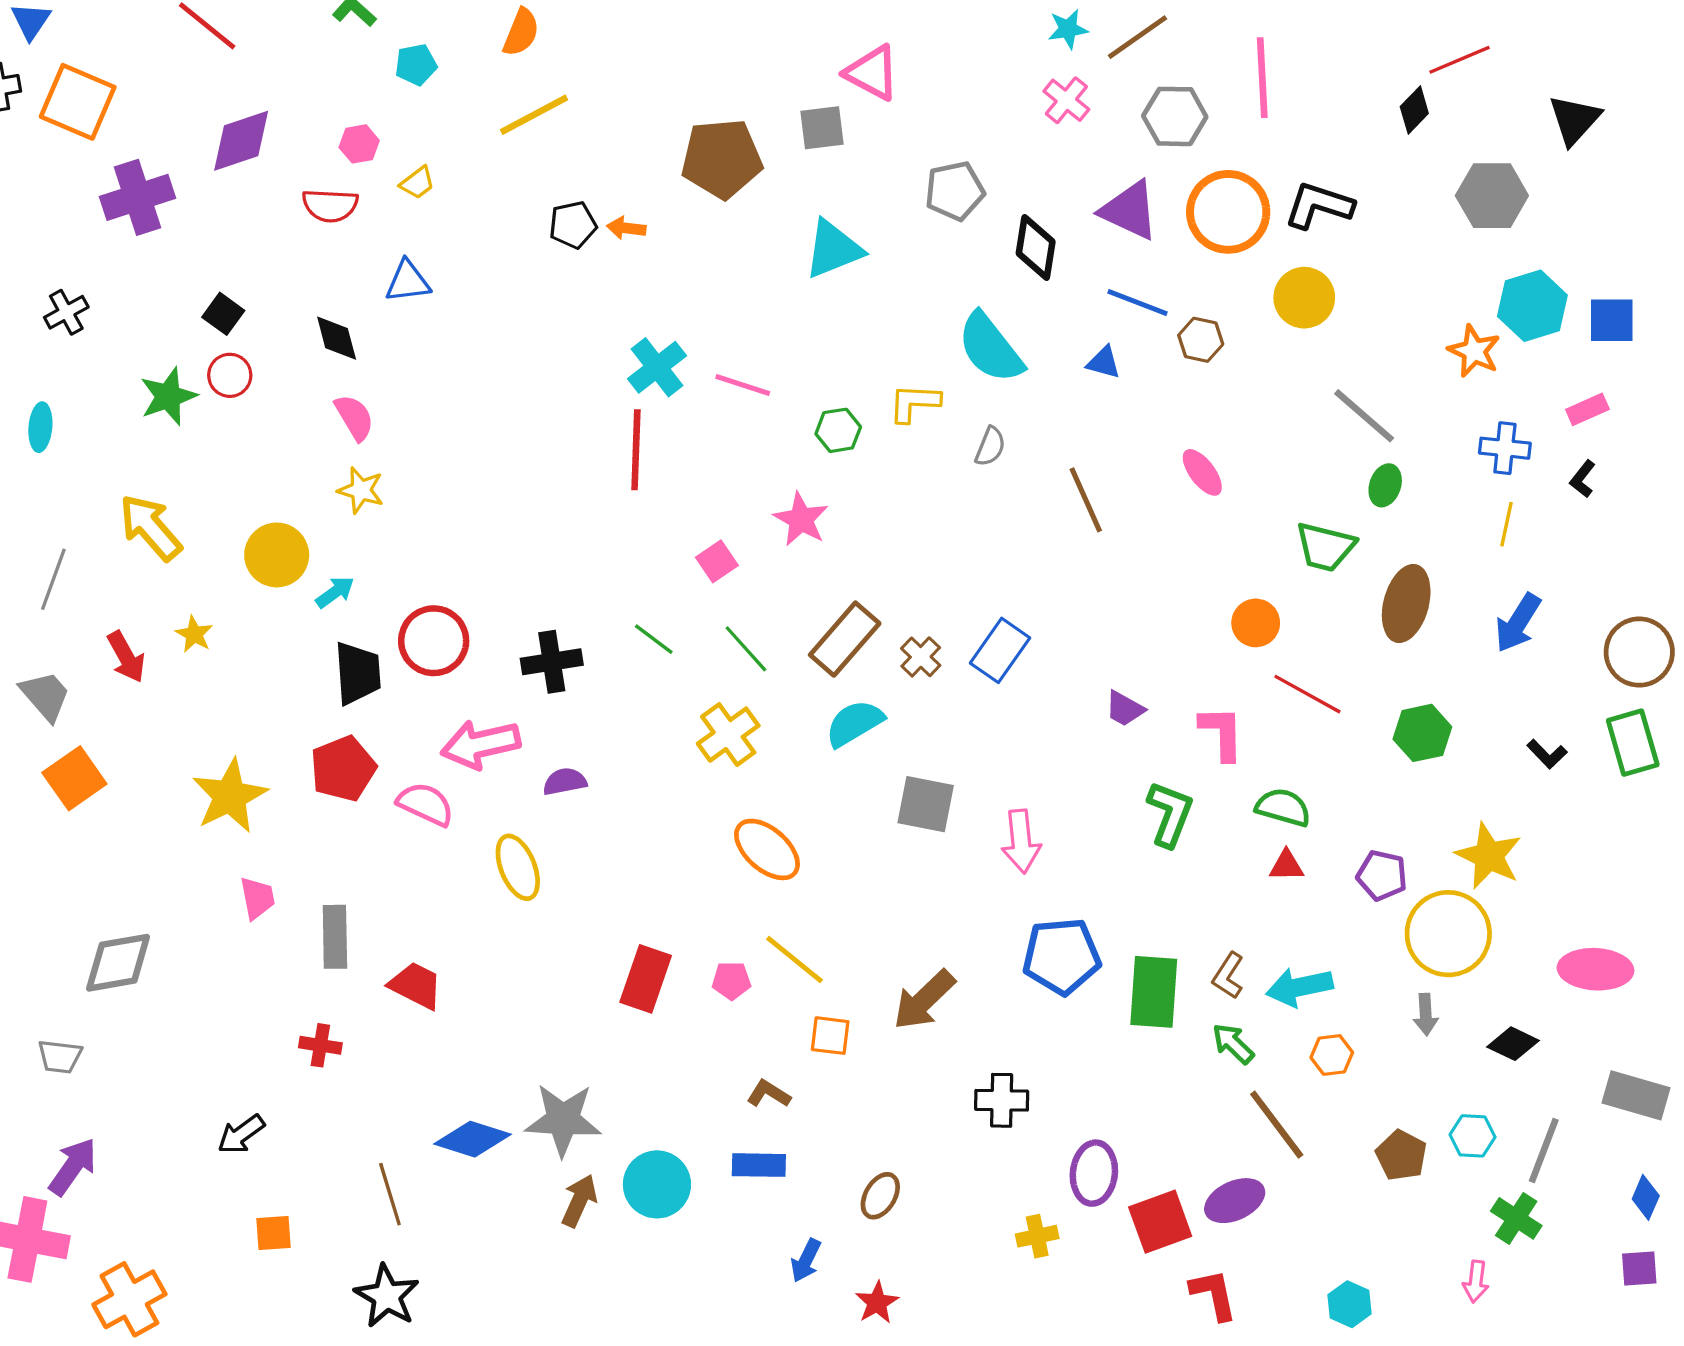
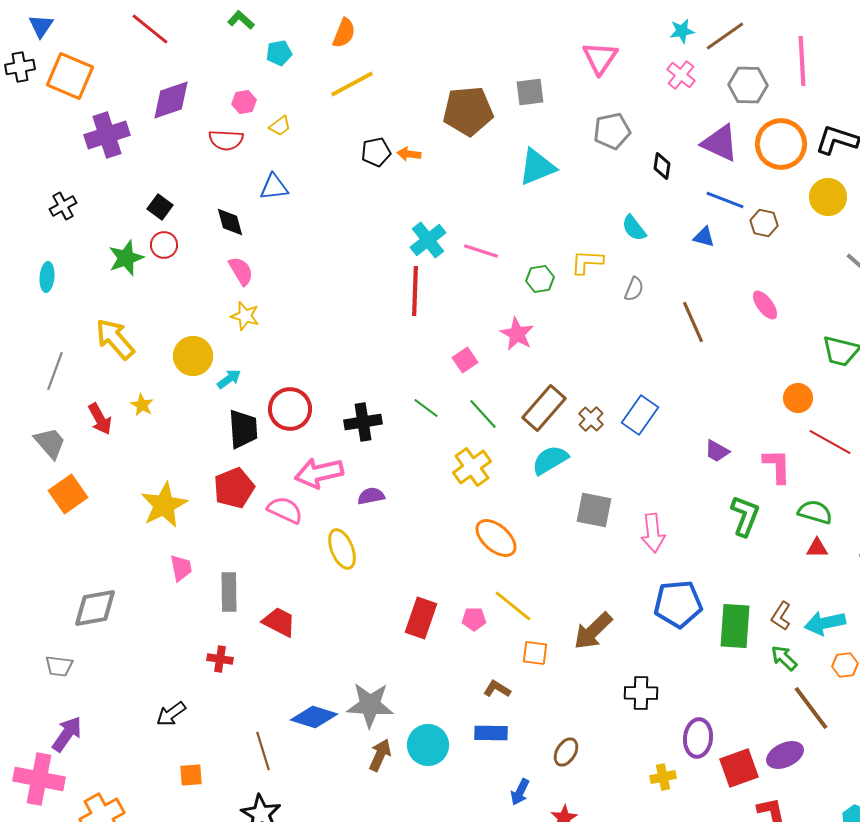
pink triangle: (872, 73) -> (600, 58), moved, turned 36
black diamond: (1036, 247) -> (662, 166), size x0.7
cyan semicircle: (990, 348) -> (634, 228), size x0.6

